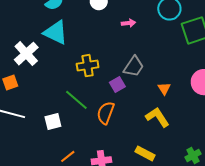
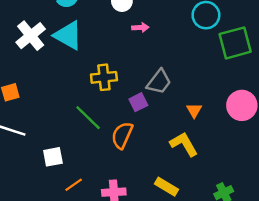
pink arrow: (128, 23) -> (140, 28), moved
white cross: (26, 54) -> (31, 36), moved
white square: (53, 121) -> (53, 157), moved

